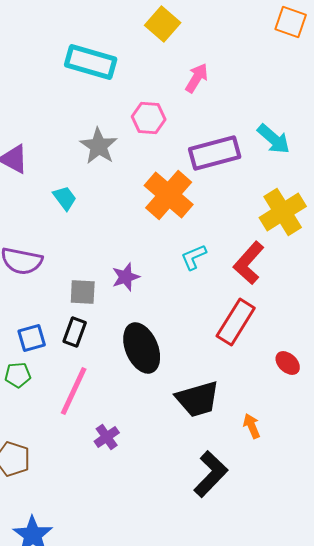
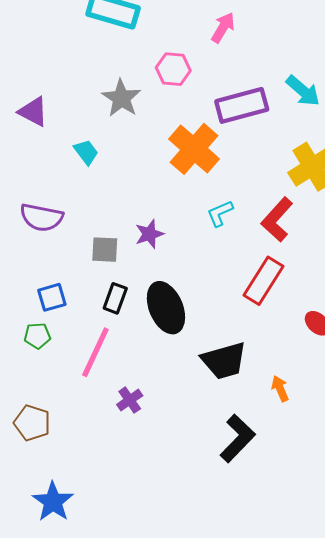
black rectangle: (75, 332) -> (115, 298), moved

